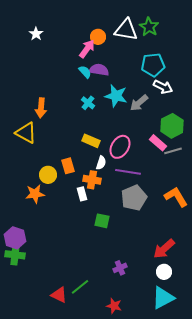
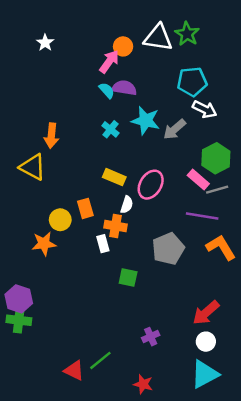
purple line: (128, 172) -> (202, 216), moved

